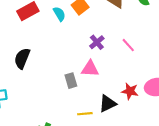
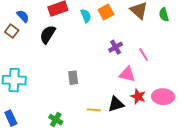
black semicircle: (22, 58) -> (48, 34), moved
pink triangle: (90, 69) -> (127, 74), moved
gray rectangle: (71, 81) -> (73, 78), moved

